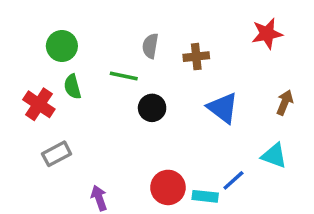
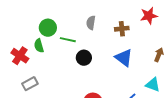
green circle: (62, 46) -> (48, 28), moved
gray semicircle: (150, 46) -> (91, 23), moved
brown cross: (196, 57) -> (122, 29), moved

